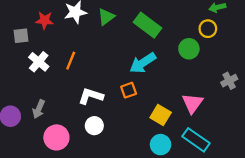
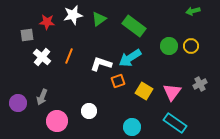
yellow circle: (208, 29) -> (191, 46), moved
gray cross: (229, 81) -> (200, 84), moved
white L-shape: (91, 96) -> (101, 64), moved
yellow square: (161, 115) -> (144, 91), moved
cyan circle: (161, 145) -> (132, 127), moved

